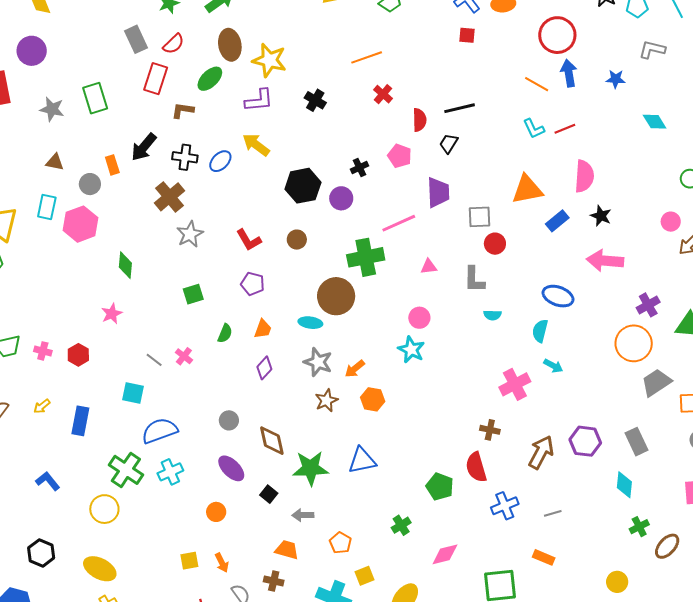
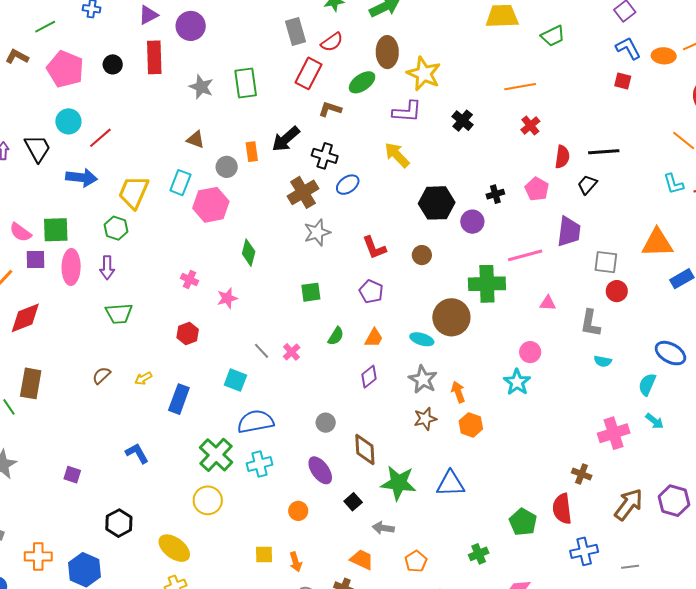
blue ellipse: (220, 161) -> (348, 185), moved
pink cross: (43, 351) -> (189, 279), moved
orange arrow: (355, 369) -> (458, 392), turned 100
yellow circle: (104, 509) -> (208, 500), moved

